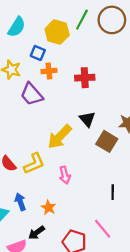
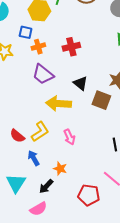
purple trapezoid: (32, 94) -> (43, 74), moved
yellow arrow: (60, 137) -> (59, 104), turned 60
blue arrow: (20, 202) -> (34, 158), moved
black arrow: (37, 233) -> (46, 186), moved

